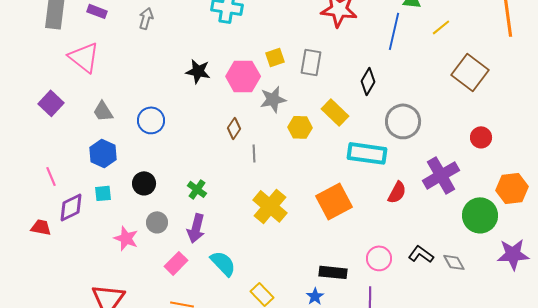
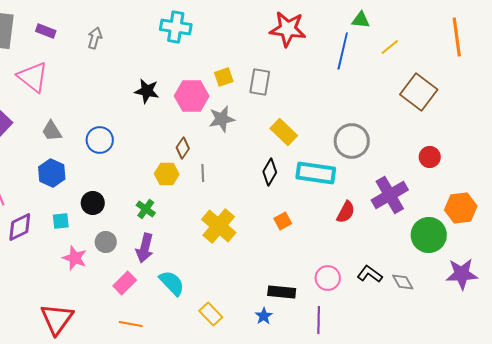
black diamond: (368, 81) -> (270, 172), moved
yellow hexagon: (300, 127) -> (167, 174), moved
cyan square: (103, 193) -> (61, 221), moved
orange square: (334, 201) -> (283, 221), size x0.5

